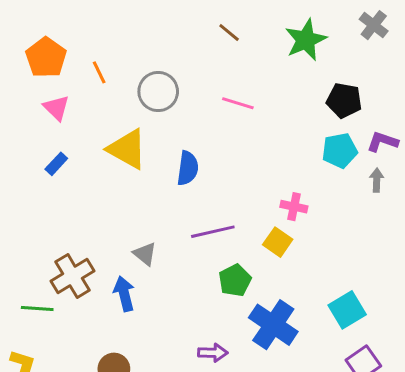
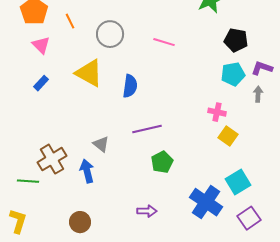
pink cross: (294, 207) -> (217, 112), moved
yellow square: (278, 242) -> (228, 136), moved
blue cross: (273, 325) -> (206, 202), moved

